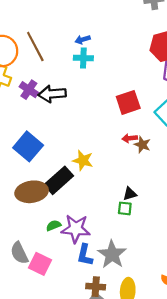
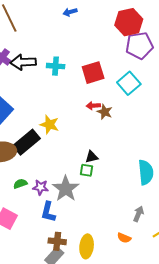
blue arrow: (83, 40) -> (70, 12), moved
cyan cross: (83, 58) -> (56, 66), moved
purple star: (76, 229) -> (41, 187), size x0.6
gray star: (112, 254) -> (66, 189), moved

